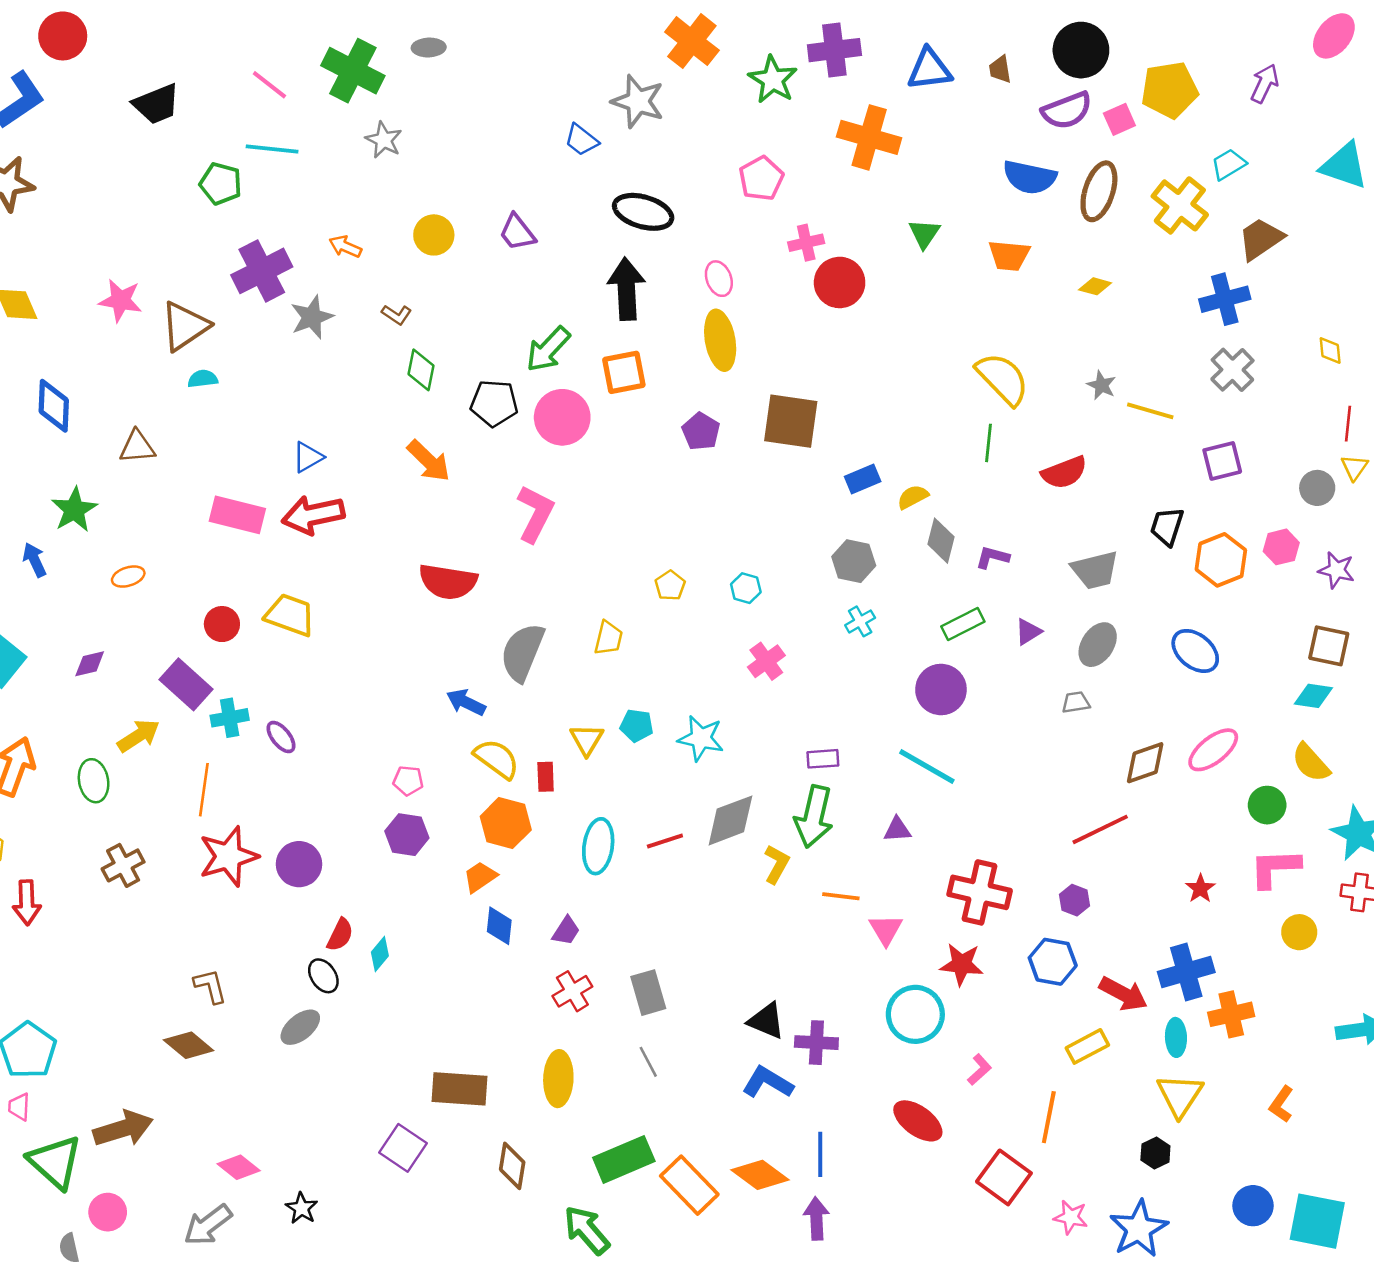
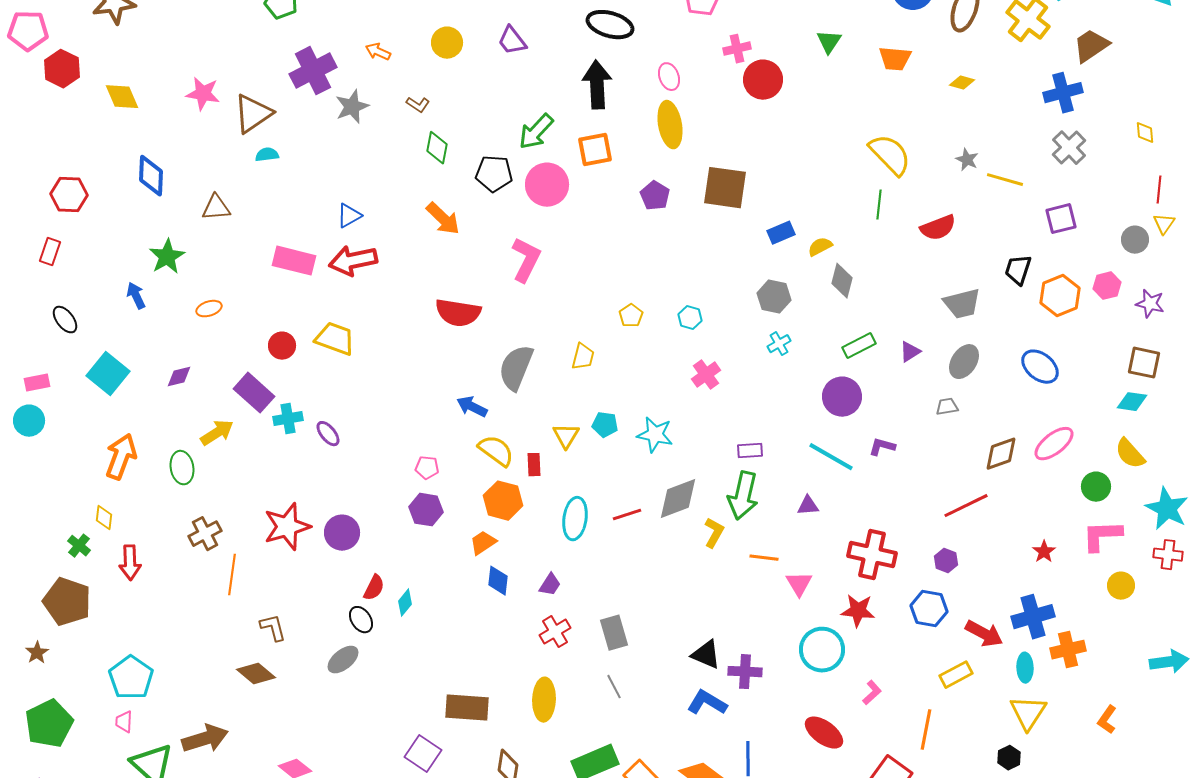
purple L-shape: (992, 557) -> (882, 447), moved
orange line: (204, 790) -> (232, 575), moved

